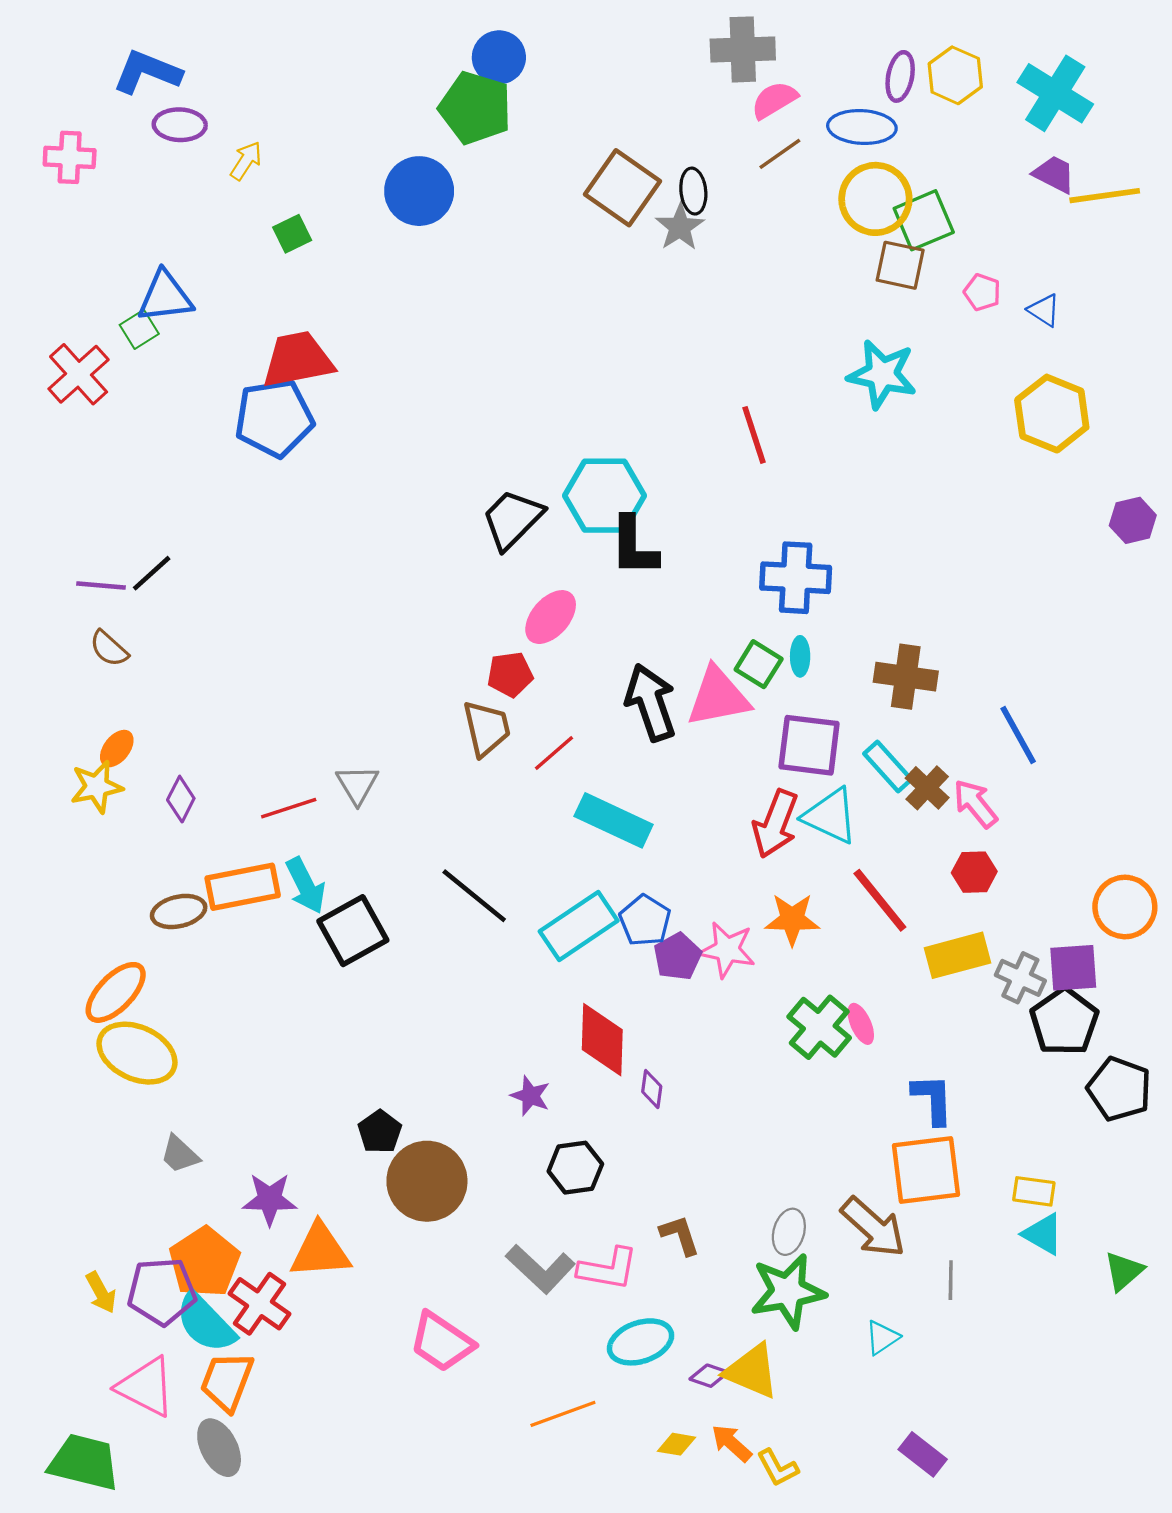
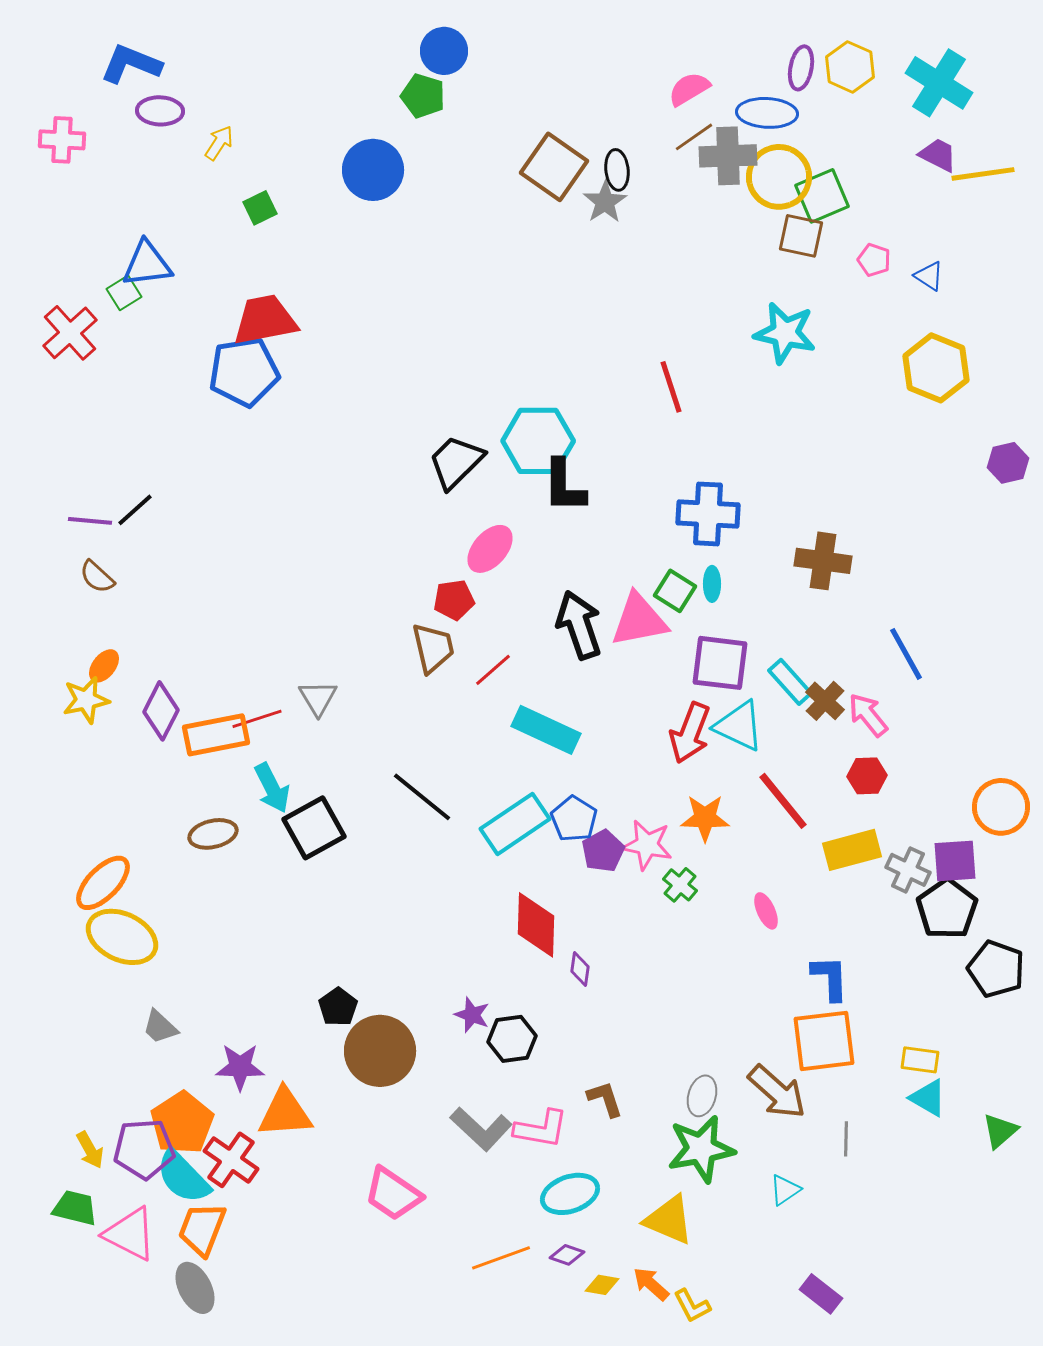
gray cross: (743, 49) -> (728, 156), moved
green pentagon: (475, 108) -> (423, 96), size x0.7
brown cross: (906, 677) -> (823, 561), moved
purple diamond: (181, 799) -> (161, 711), size x1.4
orange rectangle: (243, 887) -> (216, 735), moved
brown ellipse: (179, 911) -> (213, 834), moved
green cross: (819, 1027) -> (680, 885), moved, size x0.6
purple star: (530, 1096) -> (472, 1015), moved
purple diamond: (709, 1376) -> (567, 1255), moved
green trapezoid: (84, 1462) -> (75, 1208), moved, size x0.7

